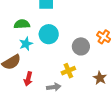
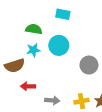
yellow cross: (68, 71) -> (81, 101), moved
red arrow: (28, 79) -> (28, 86), turned 64

